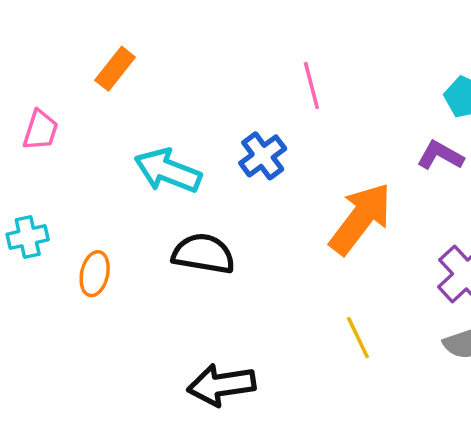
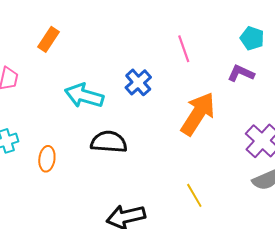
pink line: (311, 86) -> (184, 49), moved
yellow line: (358, 338) -> (194, 195), moved

